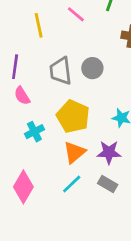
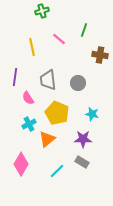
gray circle: (92, 68) -> (78, 83), moved
pink semicircle: (22, 96) -> (28, 98), moved
orange triangle: (74, 152) -> (47, 139), moved
cyan line: (72, 184) -> (57, 171), moved

